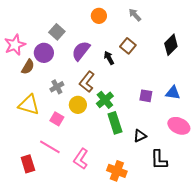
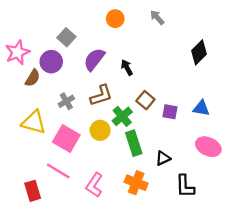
brown square: (128, 46) -> (145, 100), moved
brown L-shape: (87, 82) -> (101, 95), turned -145
yellow circle: (78, 105) -> (100, 130), moved
pink square: (57, 119) -> (66, 138), size x1.6
orange cross: (117, 171) -> (136, 183), moved

